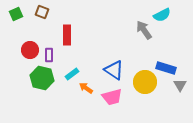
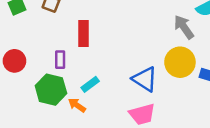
red circle: (30, 50) -> (14, 61), moved
yellow circle: (145, 82) -> (180, 62), moved
orange arrow: (86, 88) -> (77, 105), moved

